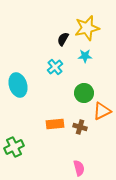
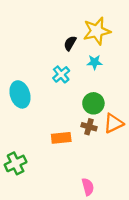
brown cross: (80, 127) -> (89, 127), moved

